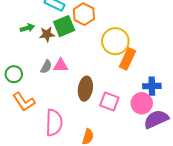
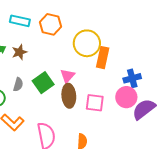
green square: (64, 26) -> (43, 83), moved
pink triangle: (61, 65) -> (67, 76), moved, turned -35
gray semicircle: (46, 67) -> (18, 84), moved

